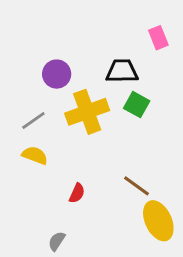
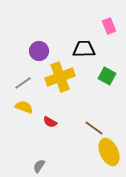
green square: (137, 105) -> (107, 76), moved
red semicircle: (77, 193) -> (50, 122), moved, turned 96

